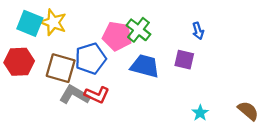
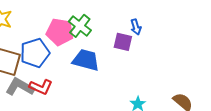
purple square: (184, 60) -> (123, 42), moved

